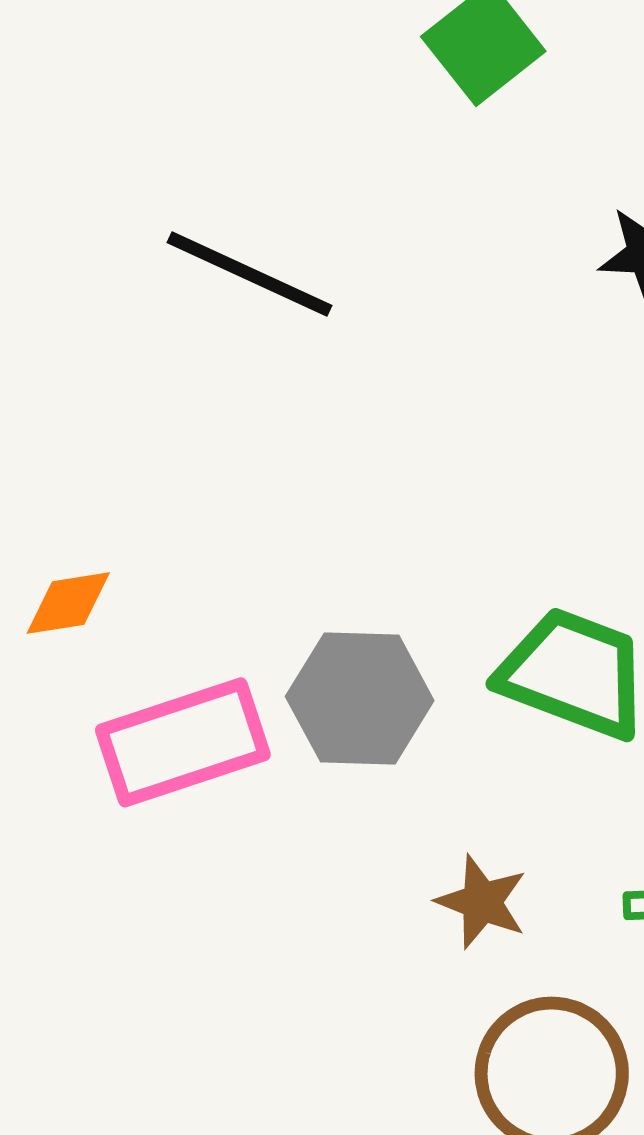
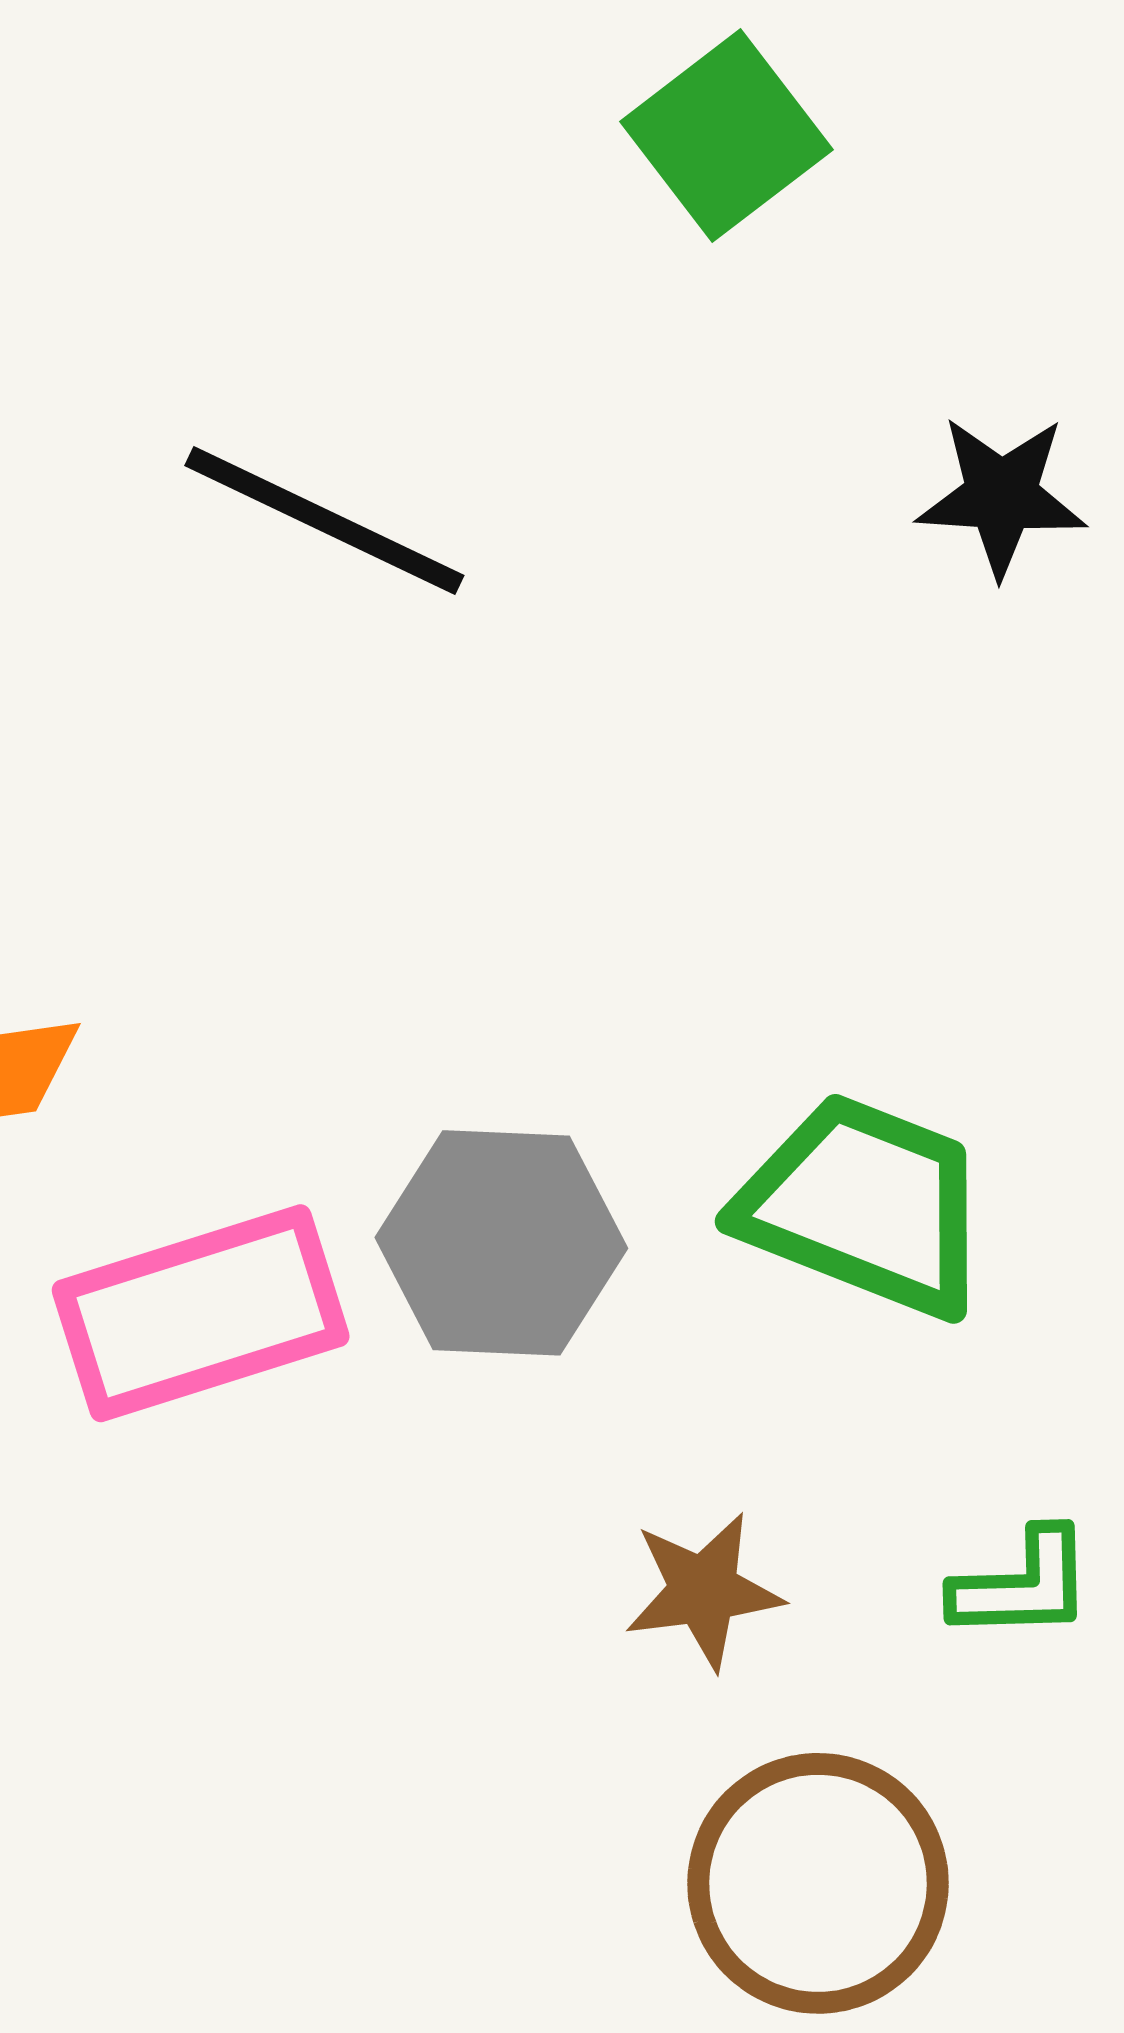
brown star: (482, 902) -> (704, 1591), turned -30

